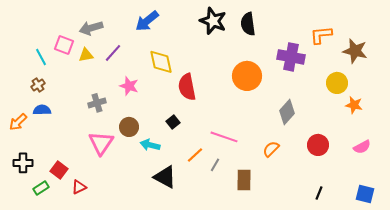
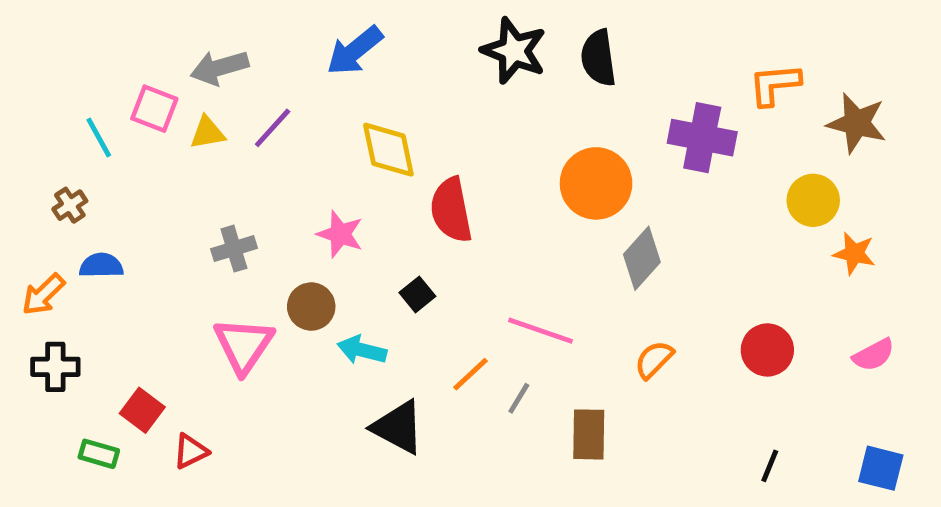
brown cross: (38, 85) -> (70, 205), moved
pink star: (129, 86) -> (340, 234), moved
gray diamond: (287, 112) -> (642, 258), moved
black cross: (23, 163) -> (55, 367), moved
green rectangle: (41, 188) -> (99, 454), turned 49

